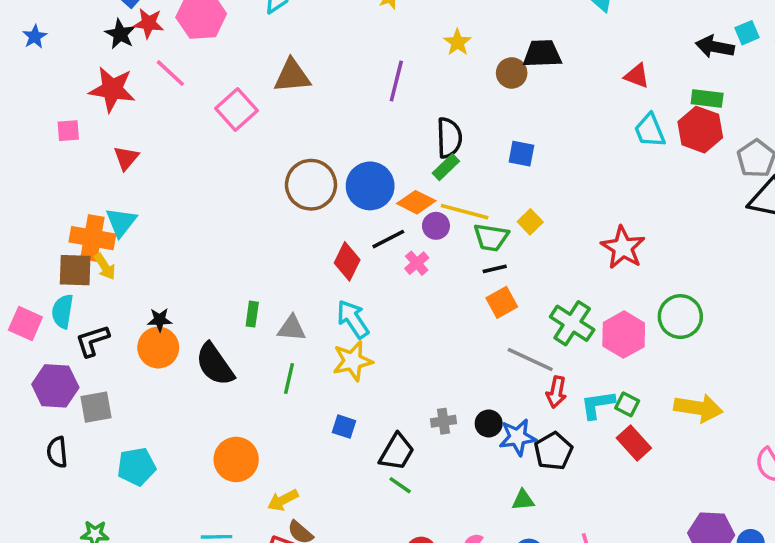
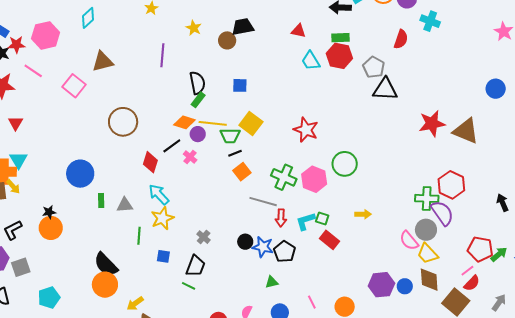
blue circle: (370, 186) -> (80, 174), moved
yellow square: (530, 222) -> (251, 123), size x1.6
black semicircle: (215, 364) -> (106, 264), moved
green line: (289, 379) -> (139, 236), moved
yellow arrow: (698, 408) -> (363, 214), size x0.6
gray cross: (443, 421) -> (204, 237), moved, turned -32
blue star: (518, 437) -> (263, 247), turned 30
green line: (400, 485) -> (189, 286), moved

